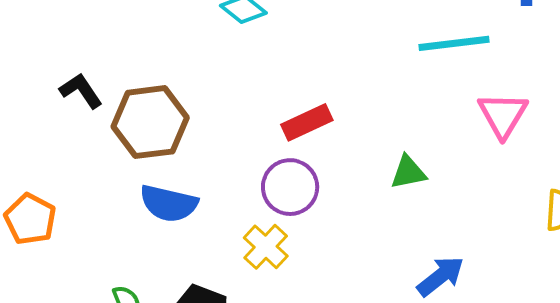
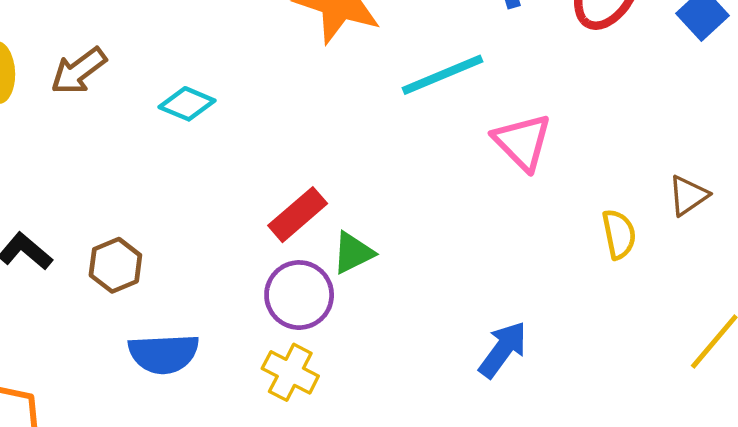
brown hexagon: (150, 122) -> (115, 265), size x0.6
green triangle: (408, 172) -> (353, 253), moved

